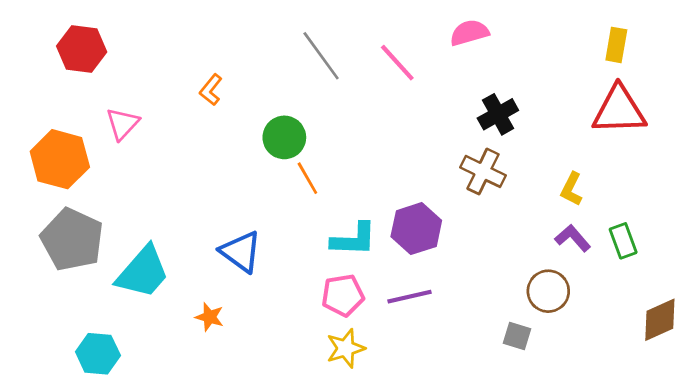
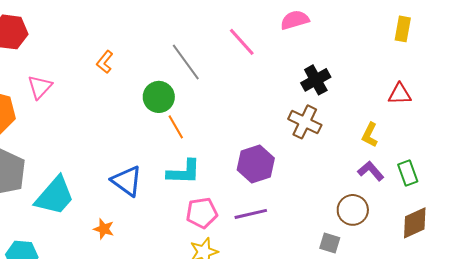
gray line: (321, 56) -> (186, 62), moved
red triangle: (619, 110) -> (400, 94), moved, size x0.6
cyan L-shape: (354, 239) -> (184, 172), moved
brown diamond: (660, 320) -> (415, 223), moved

